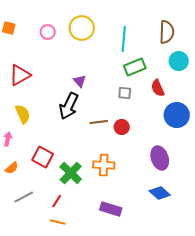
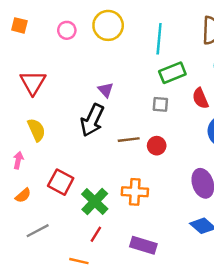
red triangle: (20, 75) -> (33, 83), turned -30
red line: (57, 201) -> (96, 234), moved

